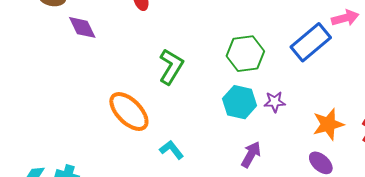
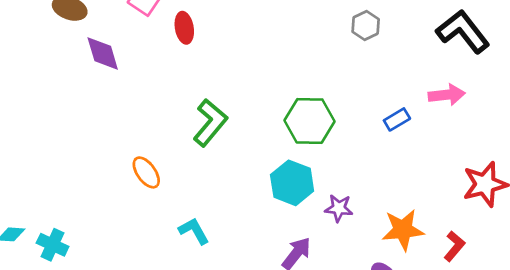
blue rectangle: (311, 42) -> (397, 119), size x0.5
purple star: (275, 102) -> (339, 208), moved
orange ellipse: (129, 111) -> (146, 172), size x0.6

